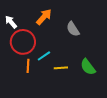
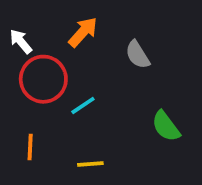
orange line: (28, 66) -> (30, 147), moved
yellow line: (61, 68) -> (90, 164), moved

